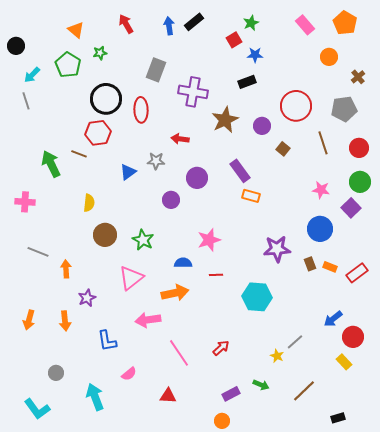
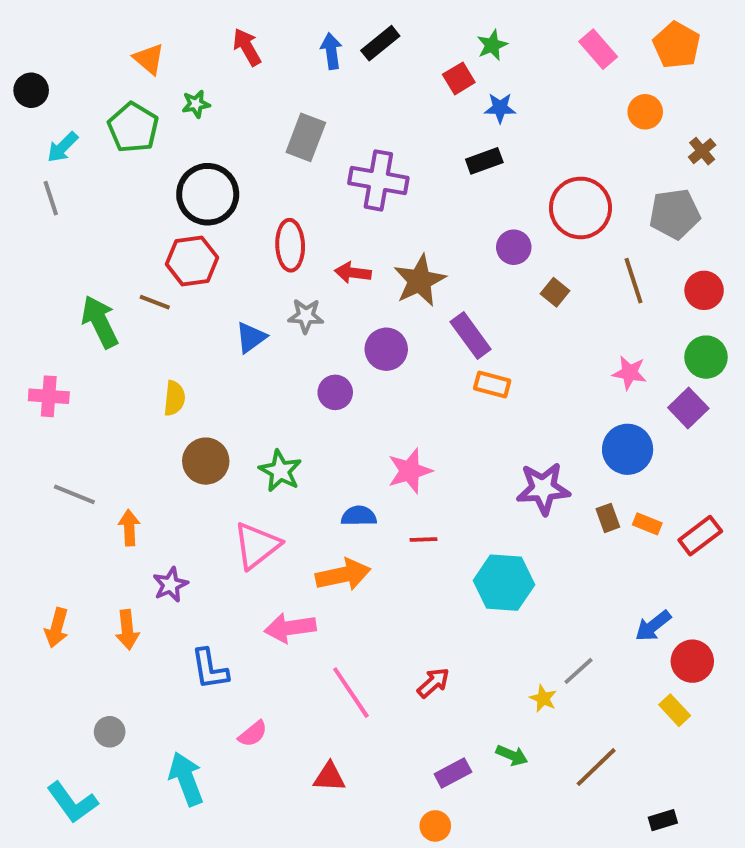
red ellipse: (141, 110) -> (290, 245), moved
brown star: (225, 120) -> (420, 281), moved

